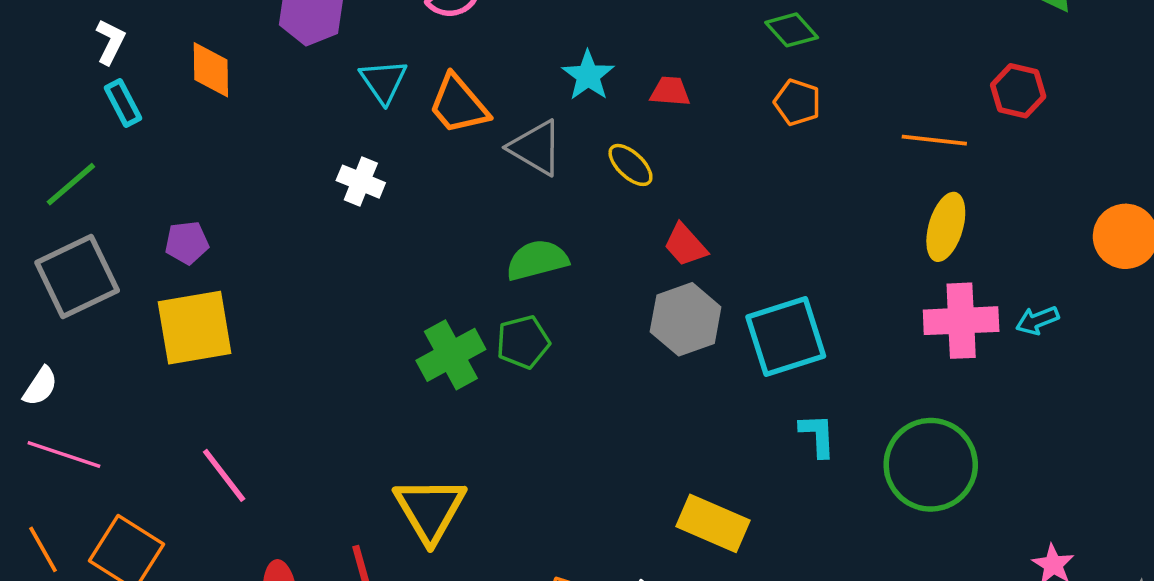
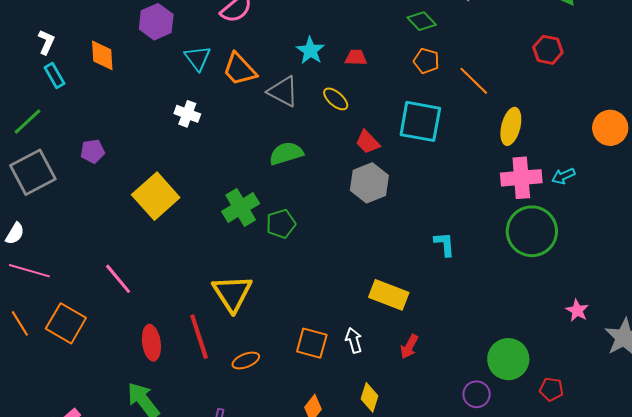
orange line: (934, 140) -> (474, 81), moved, turned 40
yellow square: (195, 328) -> (156, 196), moved, turned -30
cyan square: (786, 336) -> (420, 121), moved, turned 30
green pentagon: (523, 342) -> (281, 224), moved
green circle: (931, 465) -> (532, 231), moved

